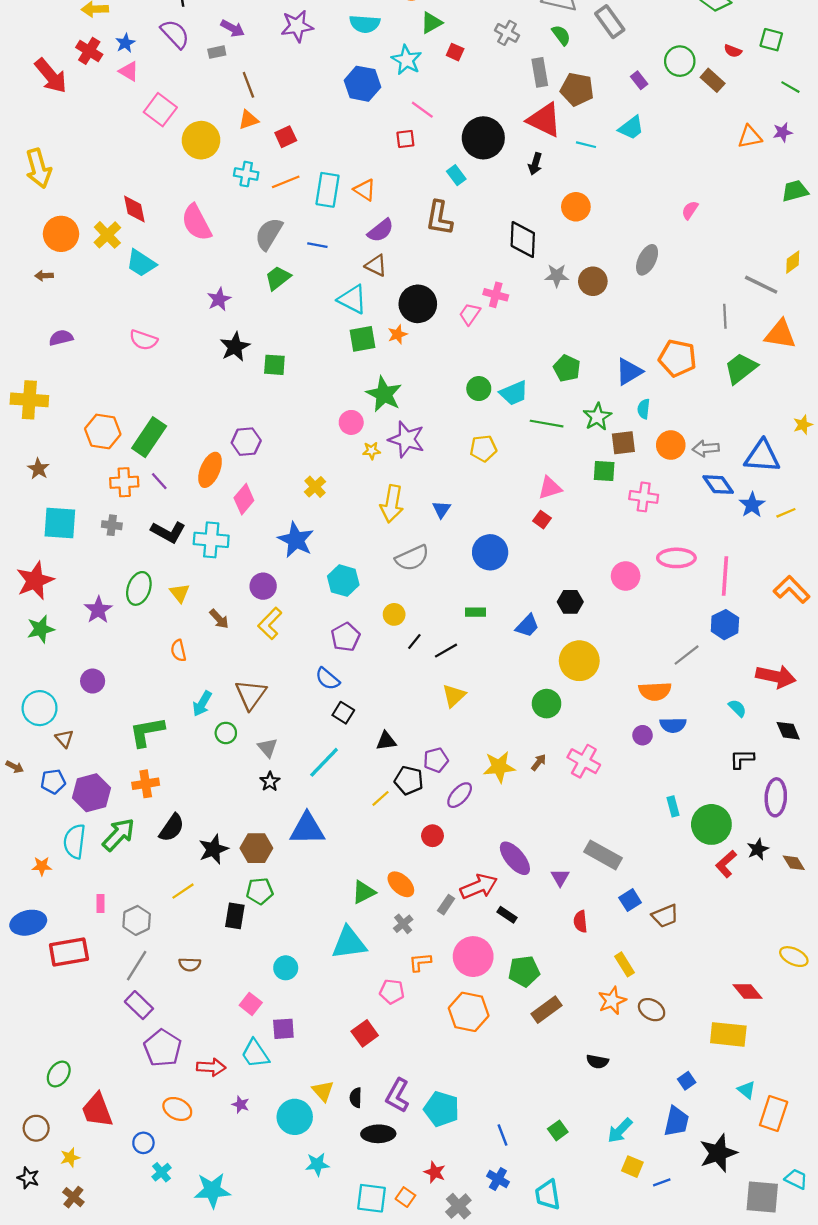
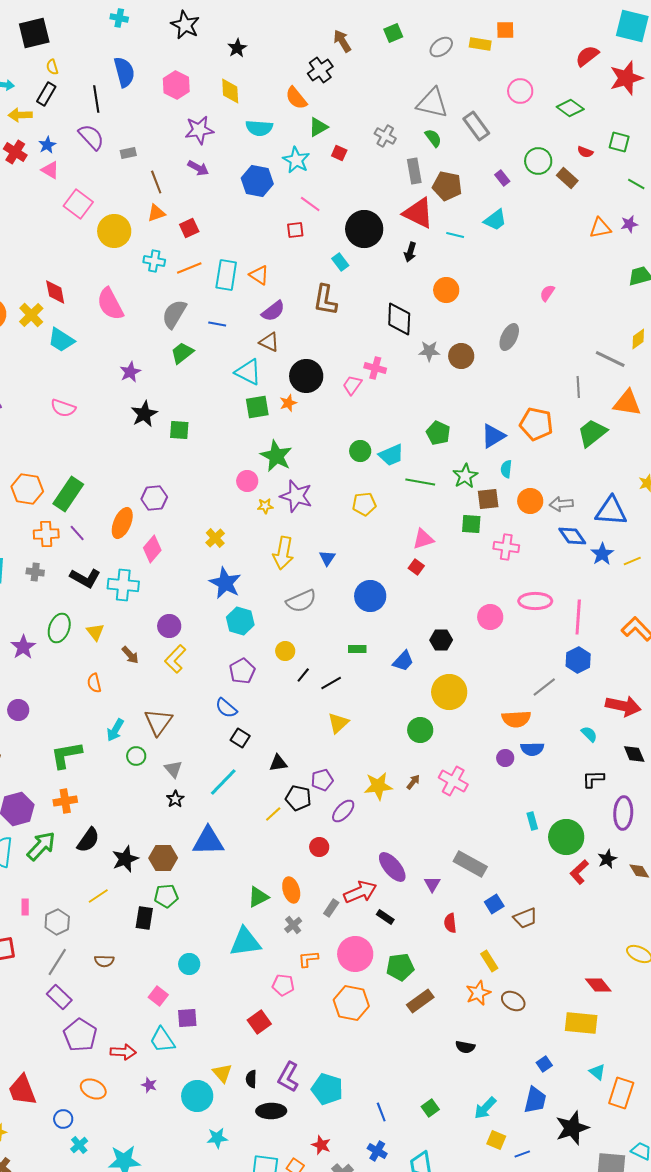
purple arrow: (233, 28) -> (198, 168), moved
blue star: (296, 540) -> (225, 583), moved
orange ellipse: (401, 884) -> (291, 890), turned 30

